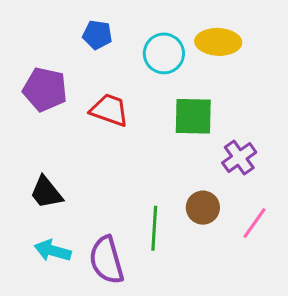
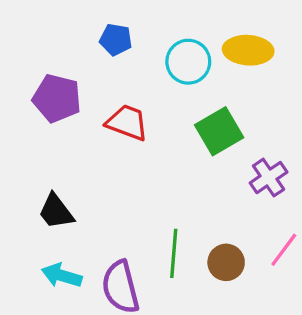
green square: (193, 116) -> (219, 131), turned -33
brown circle: (203, 208) -> (226, 262), moved

